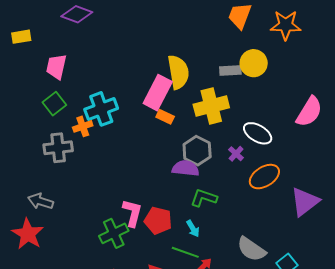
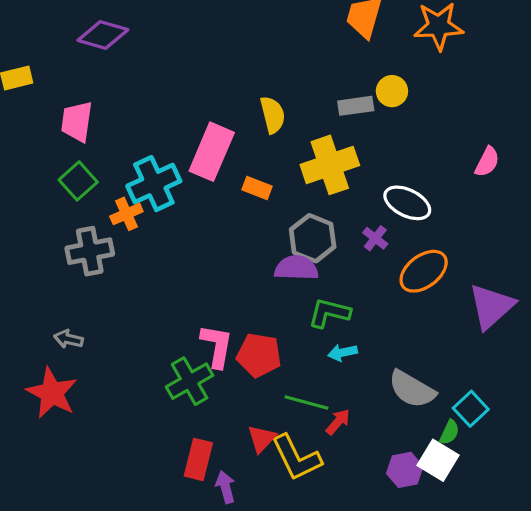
yellow circle: (254, 63) -> (392, 91), size x0.7
yellow semicircle: (178, 72) -> (273, 115), size x0.7
pink rectangle: (158, 93) -> (212, 152), moved
pink semicircle: (309, 112) -> (487, 162), size x0.6
gray arrow: (41, 201) -> (68, 339), size x0.7
cyan arrow: (193, 229) -> (342, 352), moved, turned 114

